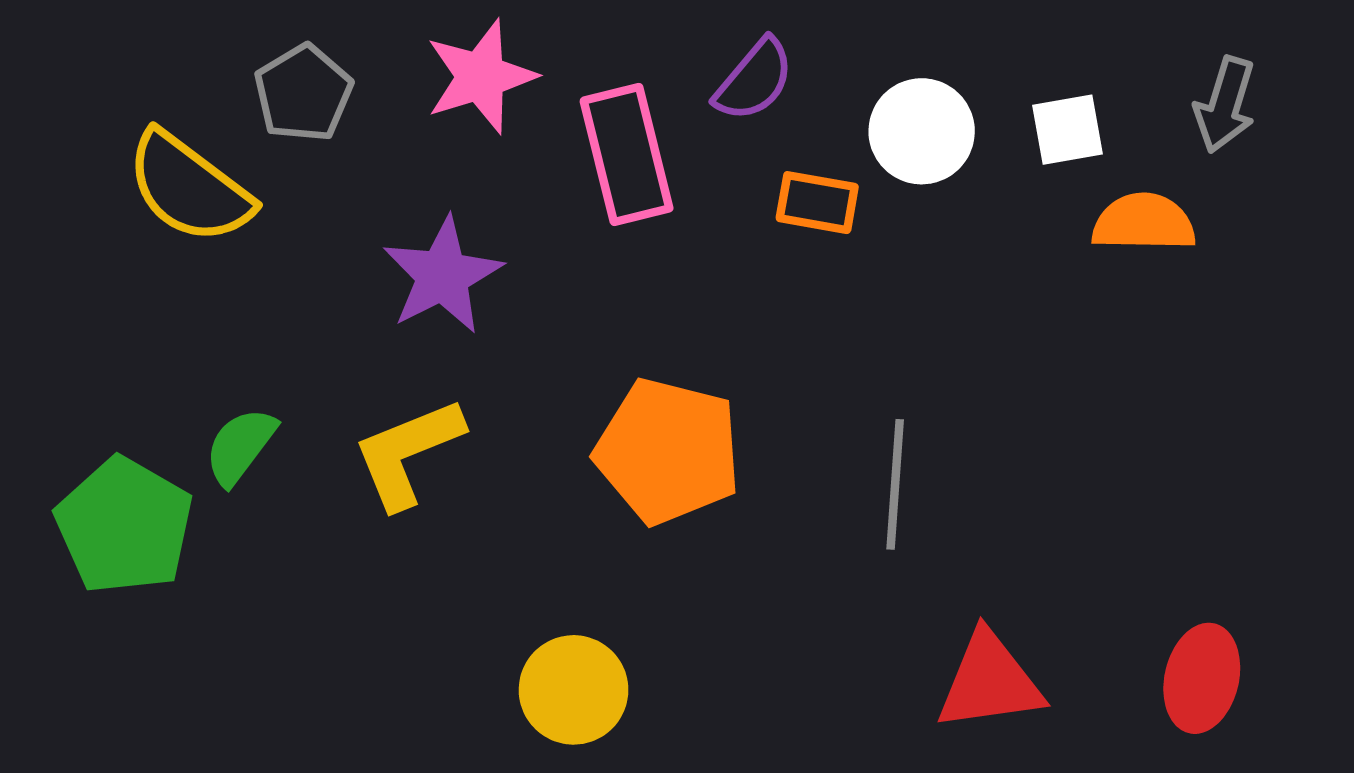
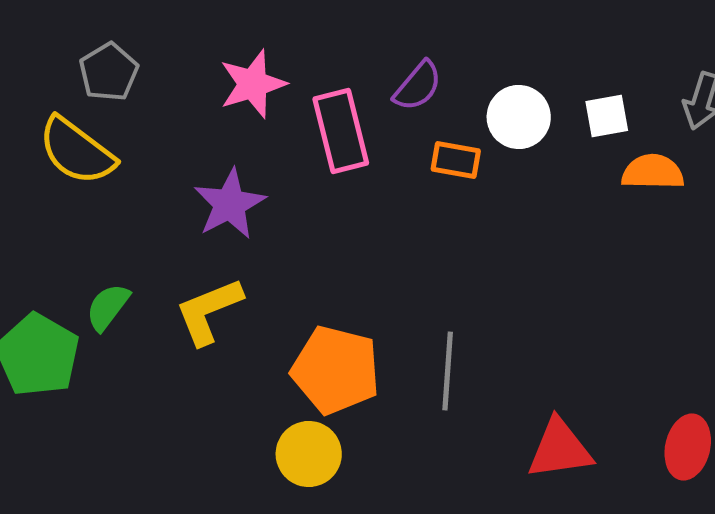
gray pentagon: (303, 93) -> (109, 72), moved
orange pentagon: (668, 451) -> (336, 370), moved
gray line: (895, 484) -> (448, 371), moved

